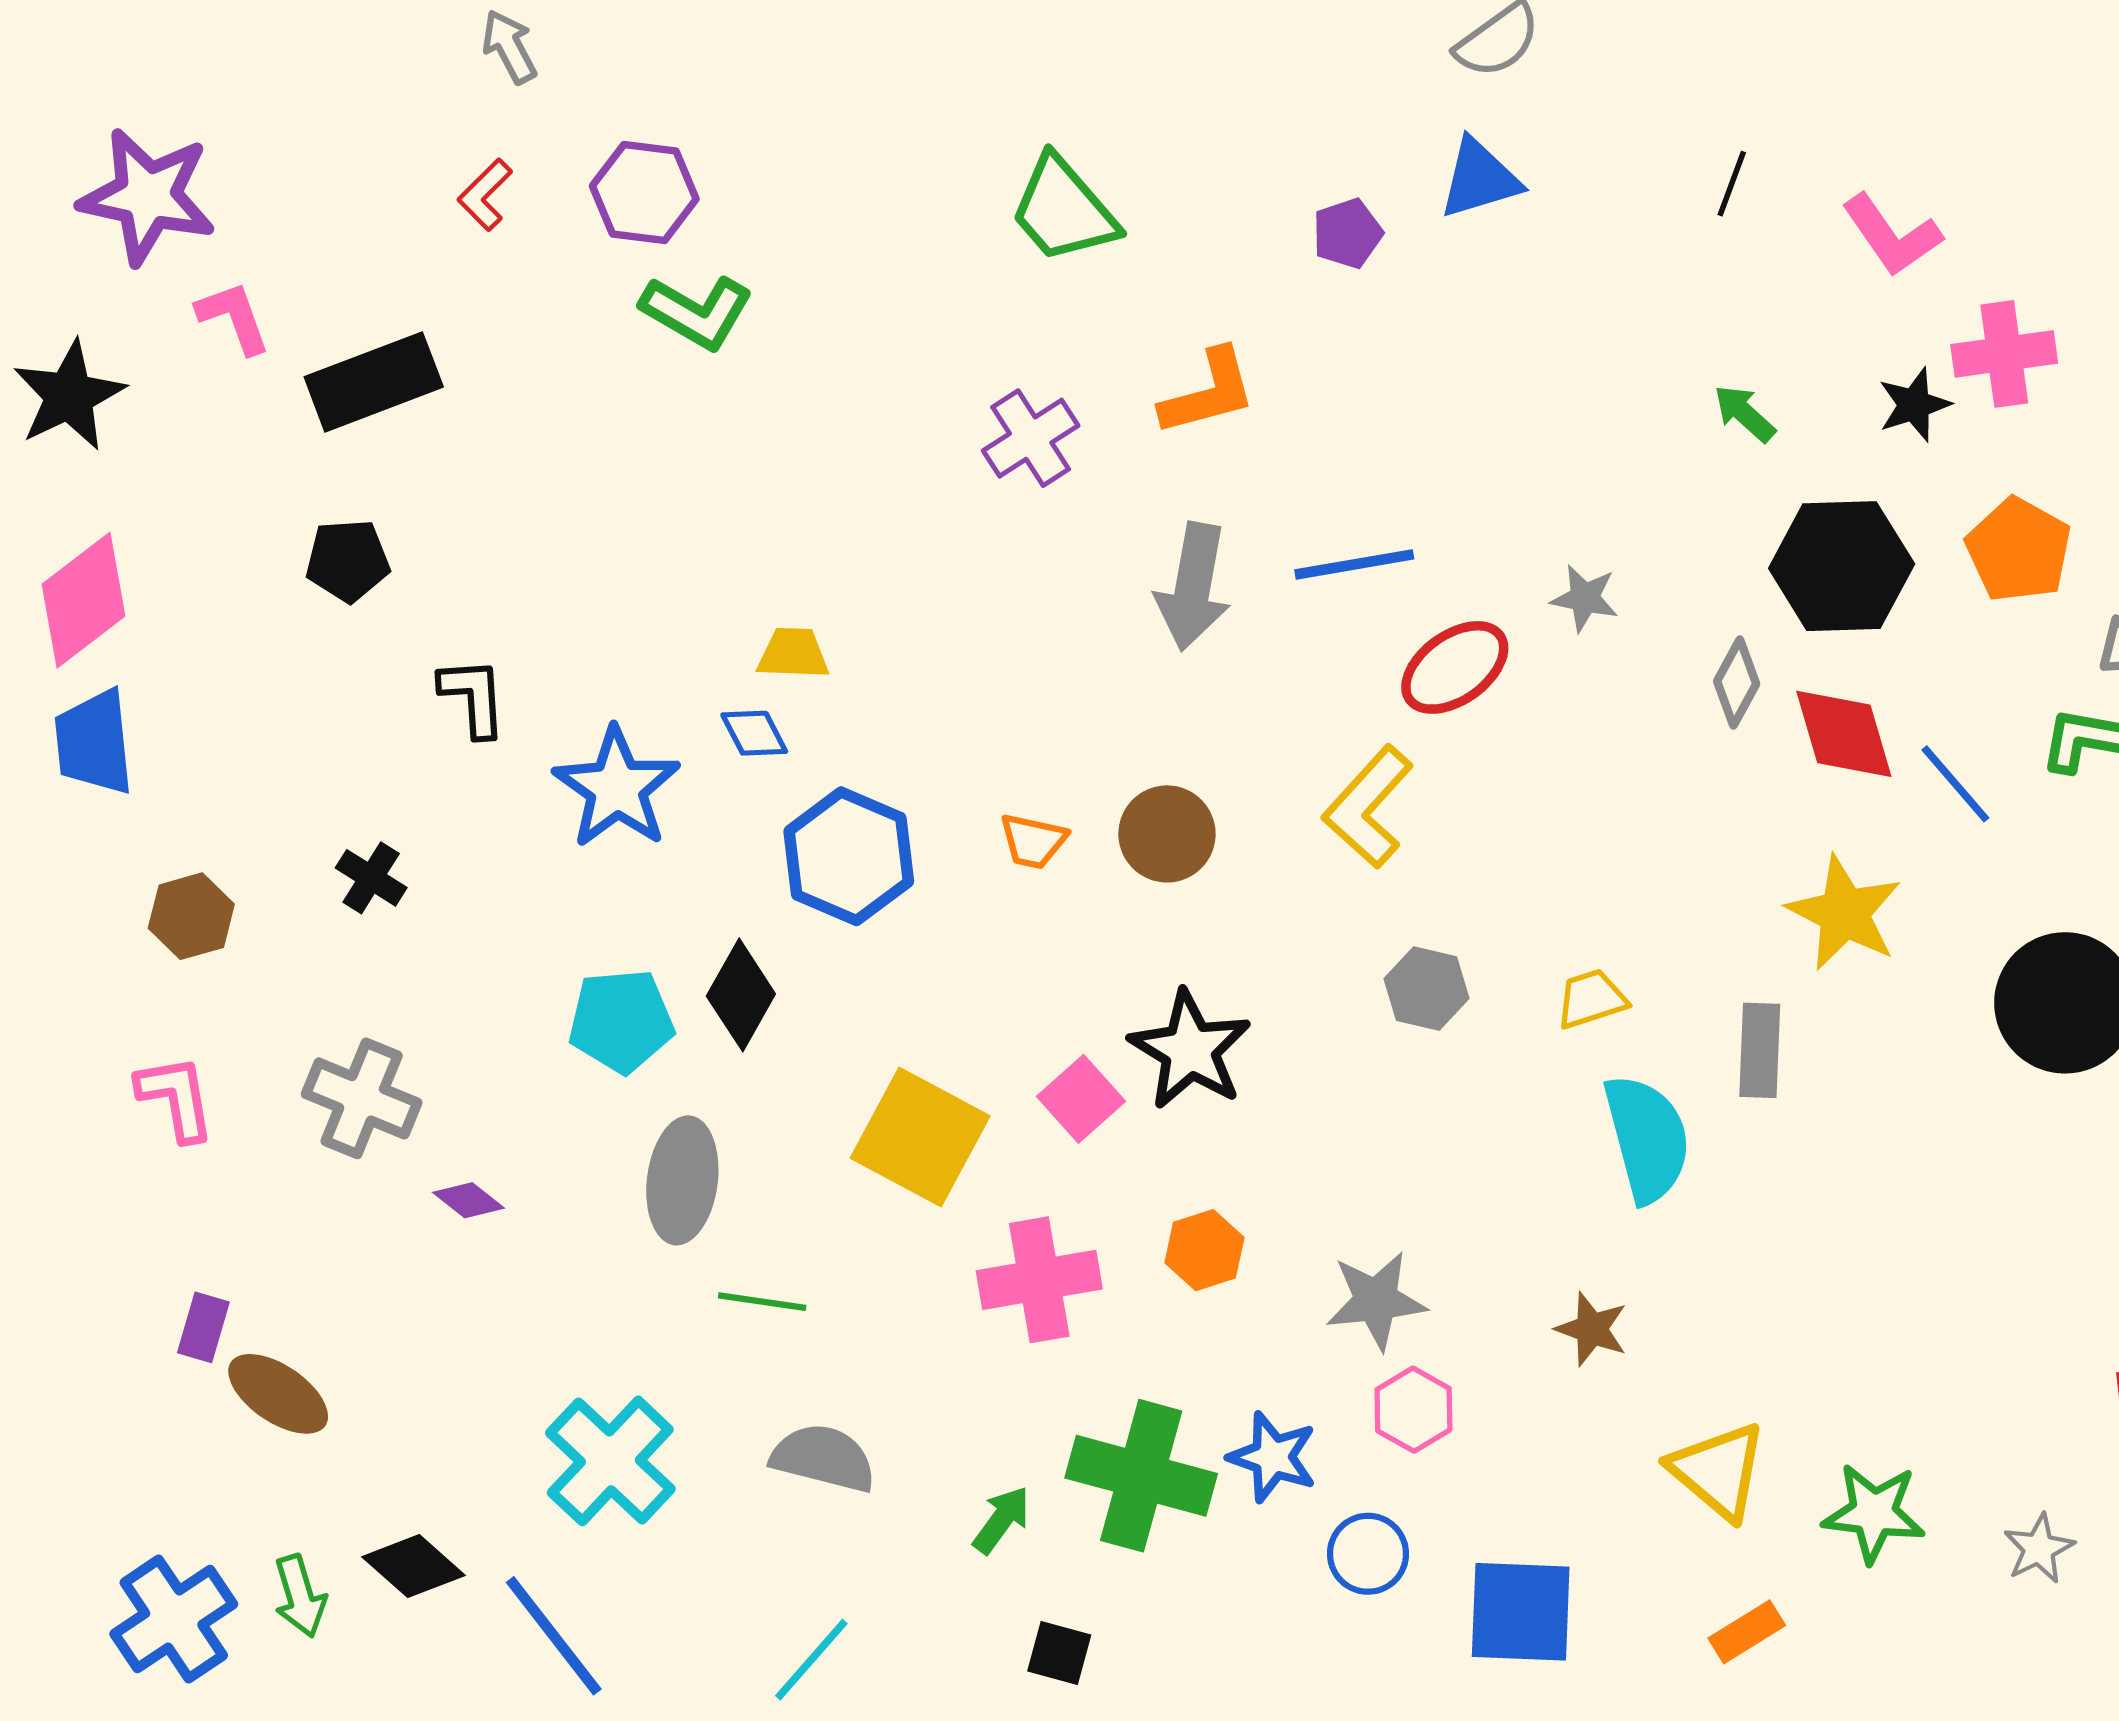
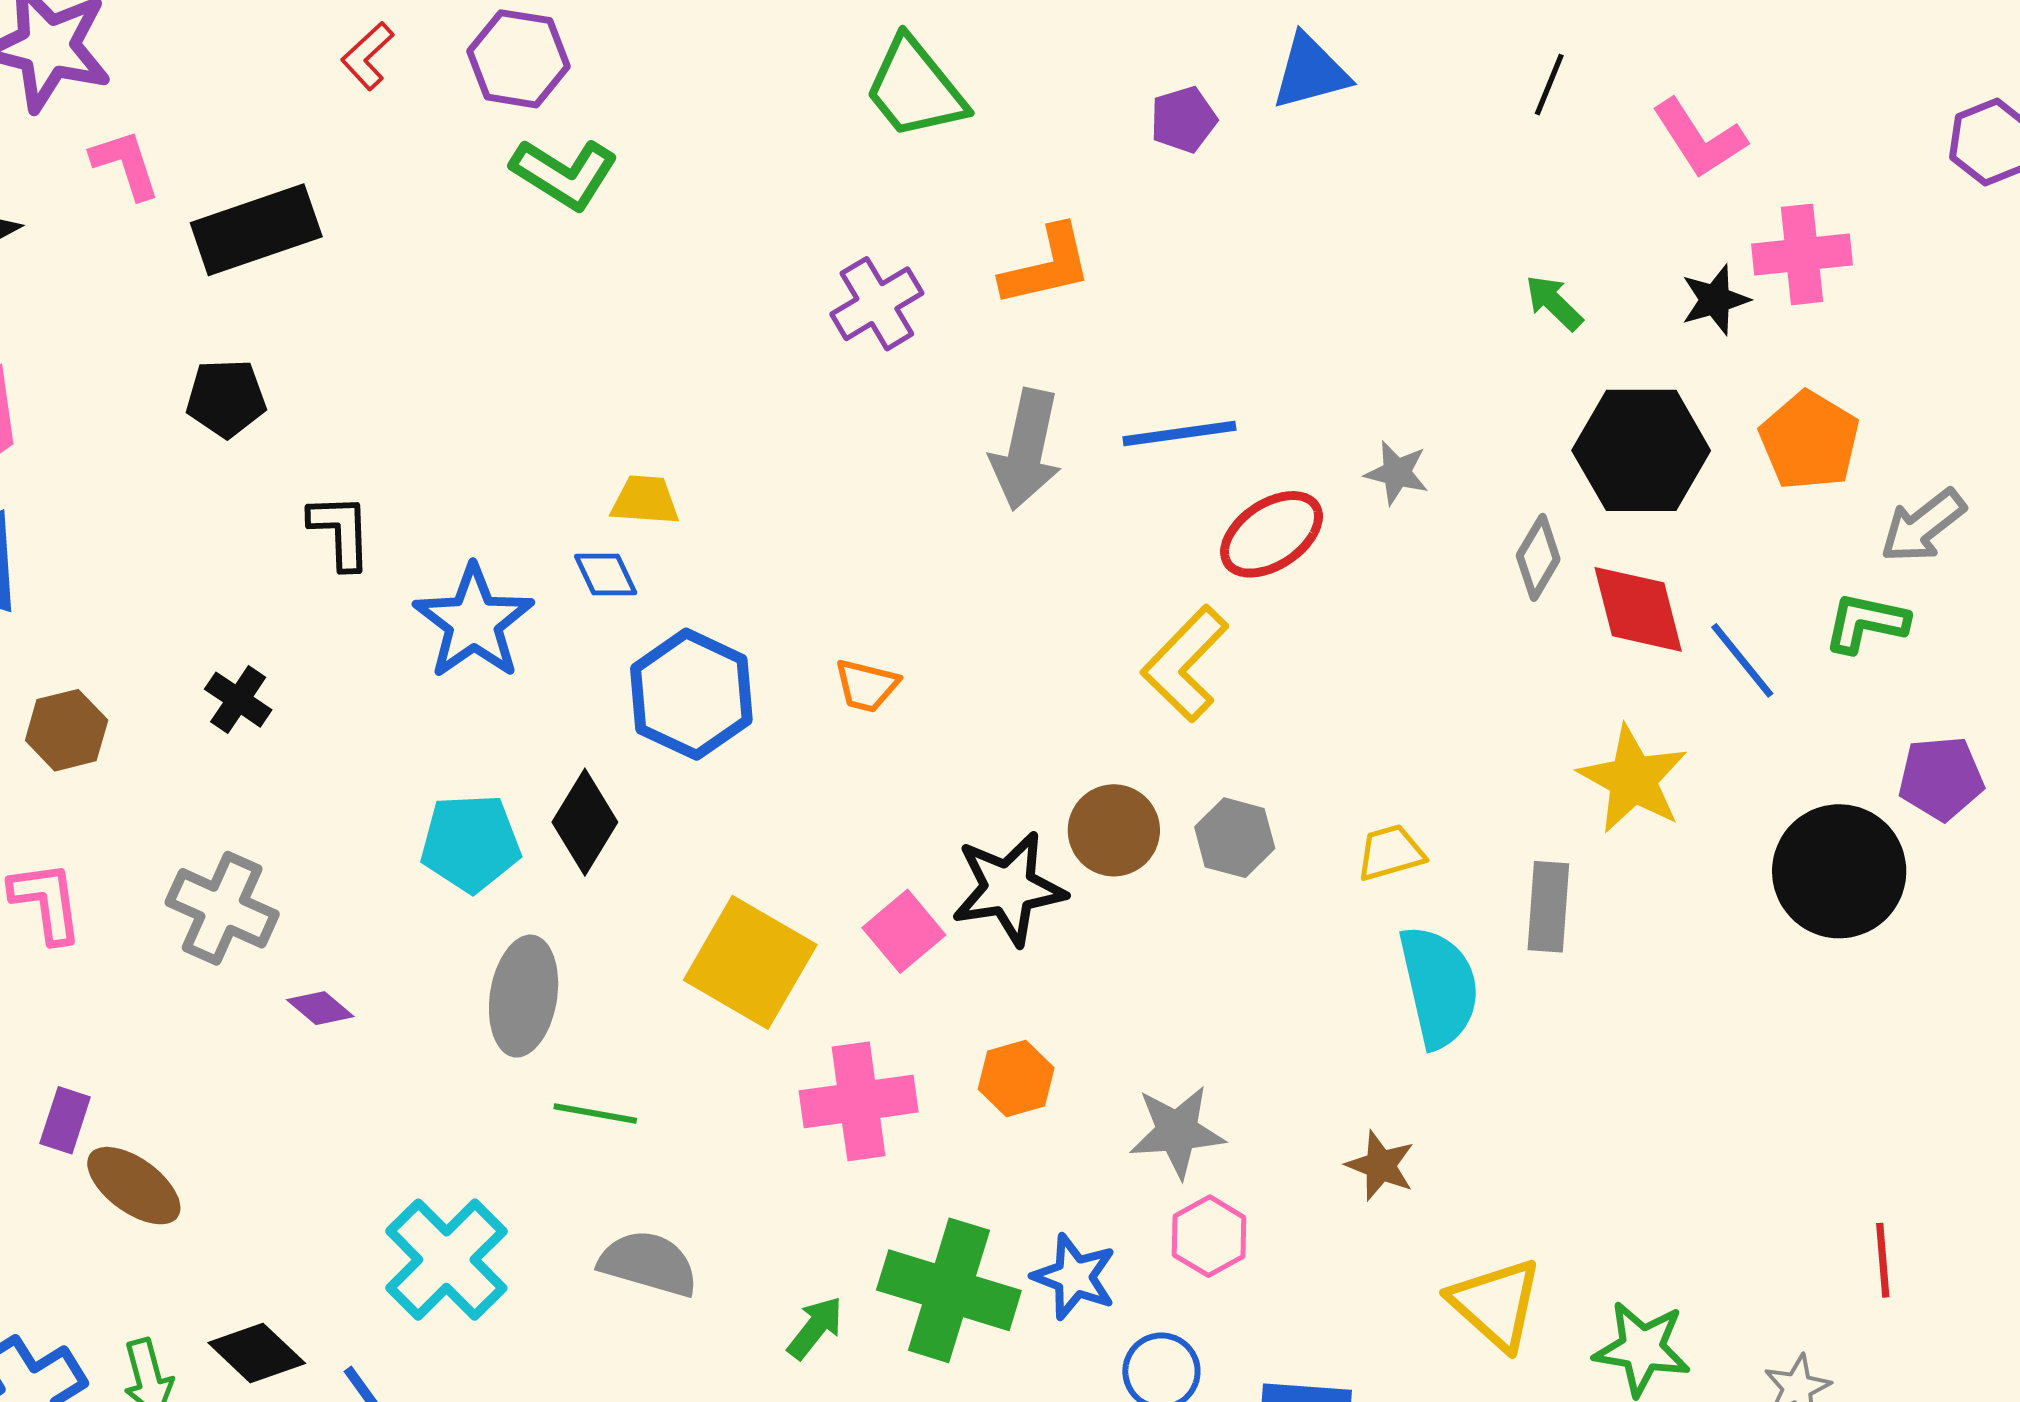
brown circle: (1167, 834) -> (1114, 830), moved
black star: (1190, 1050) -> (1009, 888), turned 30

